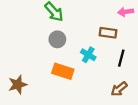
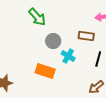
gray circle: (57, 39) -> (53, 41), moved

